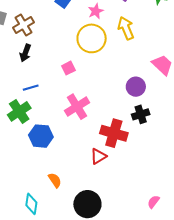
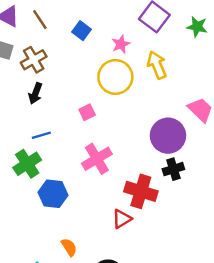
purple circle: (136, 87) -> (168, 136), size x1.5

